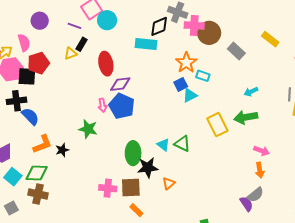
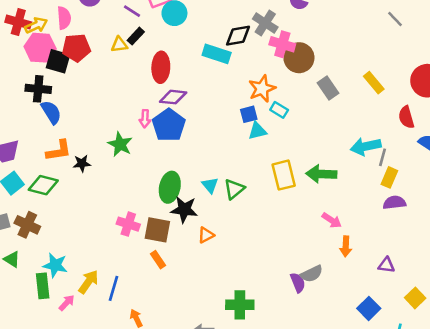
cyan arrow: (251, 92) -> (366, 146), moved, size x1.6
green triangle: (182, 144) -> (234, 189), turned 42
orange arrow: (260, 170) -> (346, 246), moved
brown cross: (38, 194) -> (27, 225), moved

